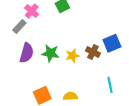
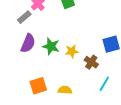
brown cross: (93, 52) -> (91, 62), moved
cyan line: (110, 85) -> (104, 84), turned 35

